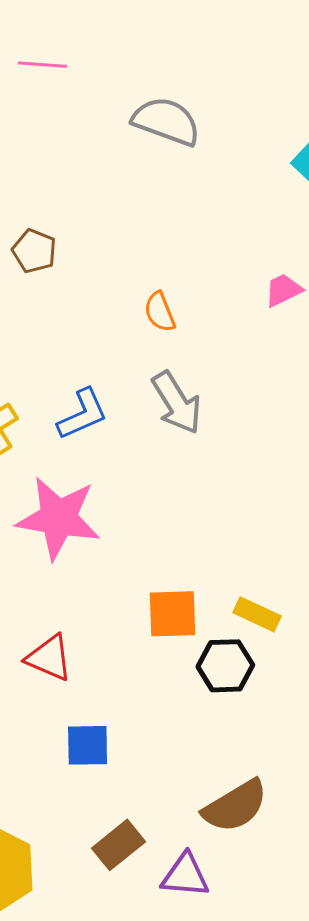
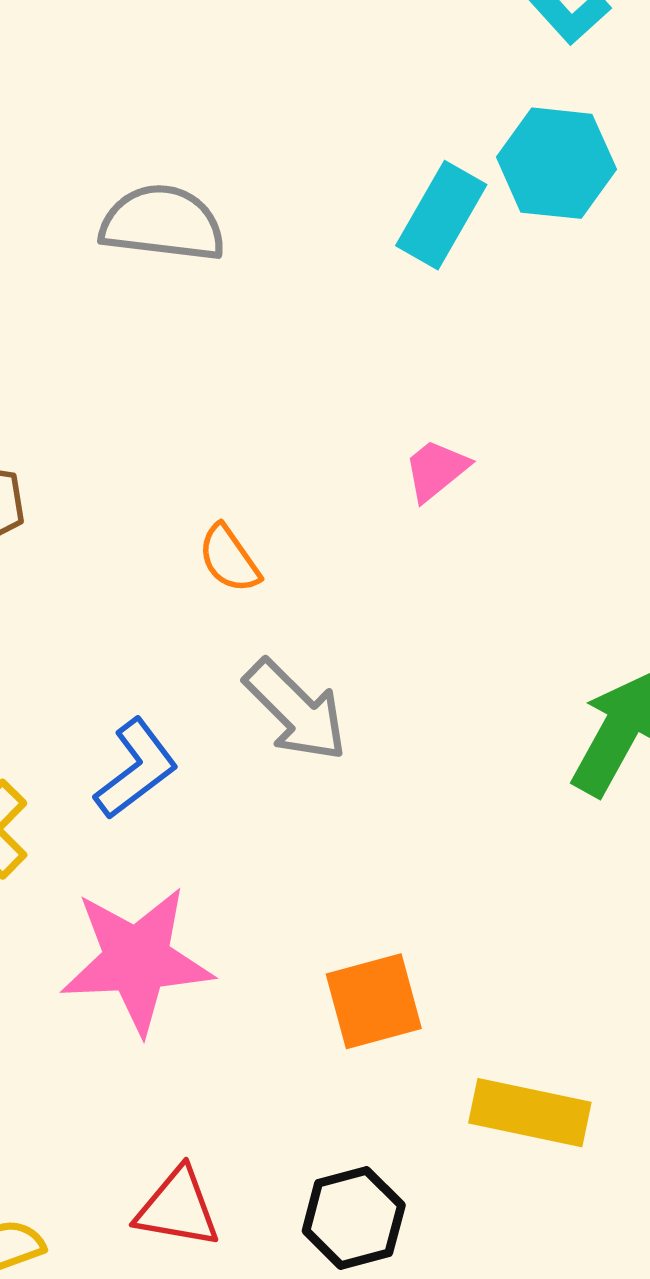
orange square: (172, 614) -> (374, 1001), moved
yellow rectangle: (257, 614) -> (530, 1113), moved, size x1.4
black hexagon: (225, 666) -> (354, 1218), moved

